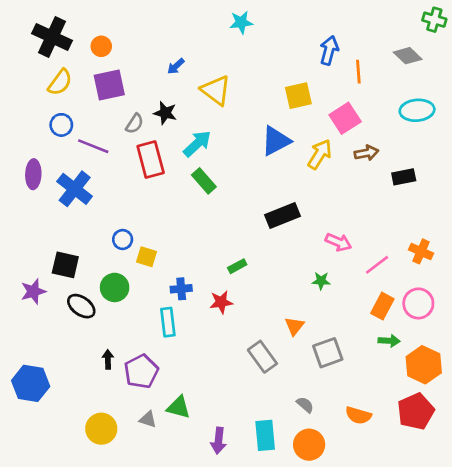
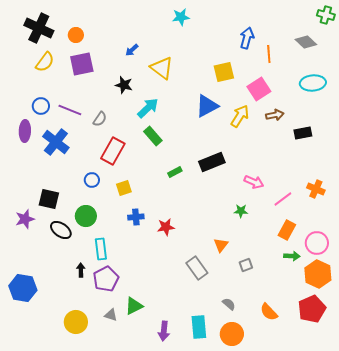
gray semicircle: (135, 124) -> (100, 119), moved
blue circle: (61, 125) -> (41, 106), moved
red rectangle: (151, 160) -> (113, 151), moved, turned 44
yellow square: (147, 257) -> (124, 188), moved, turned -35
green rectangle: (237, 266) -> (175, 172), moved
pink circle: (418, 303) -> (317, 243), moved
cyan rectangle: (168, 322) -> (101, 249), moved
gray square: (328, 353) -> (246, 265), size x0.6
green triangle: (179, 407) -> (134, 306), turned -42
orange semicircle: (358, 415) -> (269, 312), turned 30

